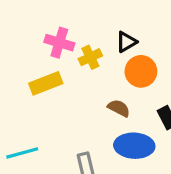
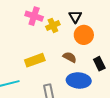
black triangle: (126, 42) -> (75, 17), turned -32
yellow rectangle: (46, 83) -> (35, 60), moved

